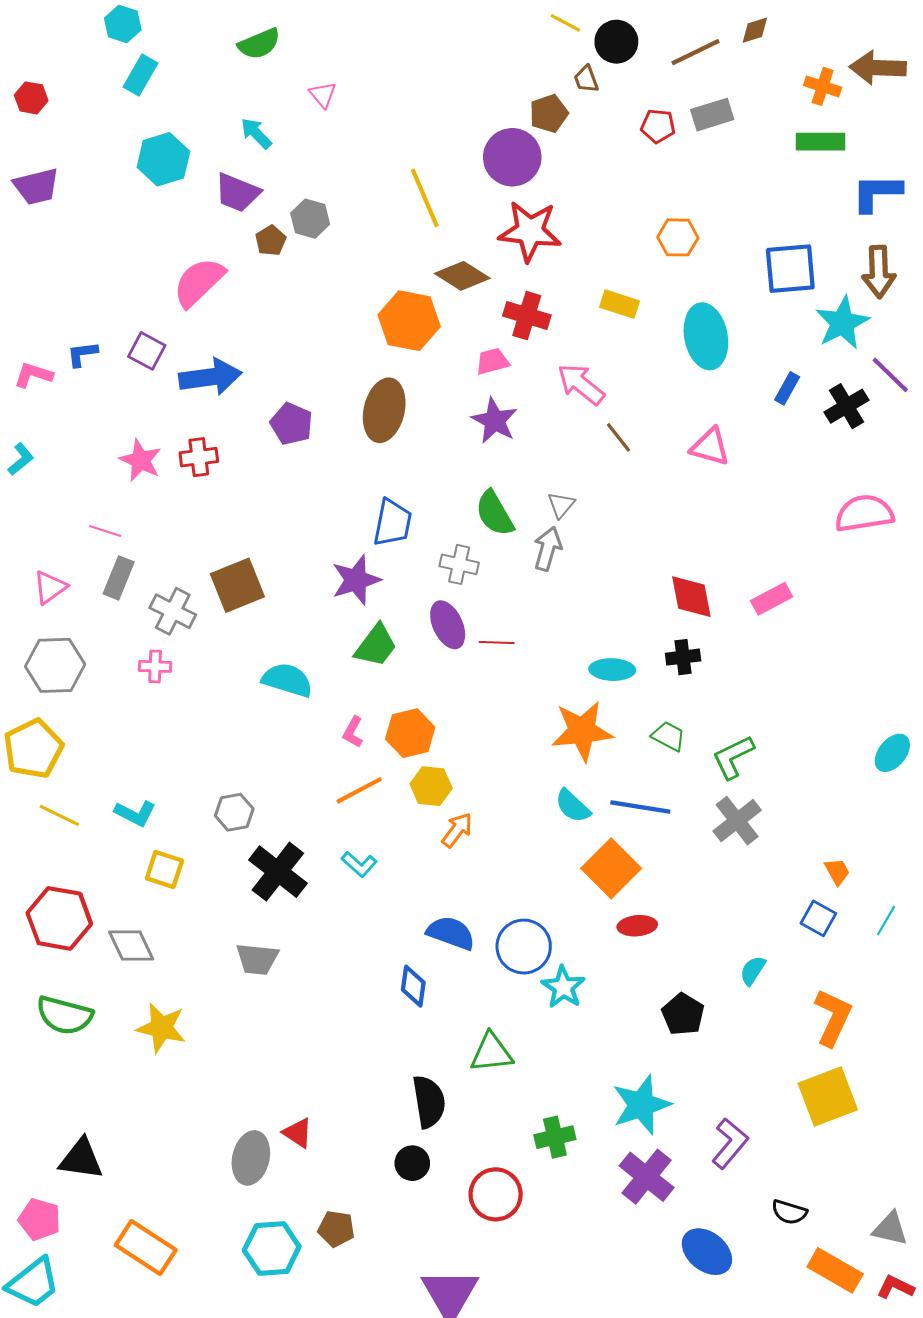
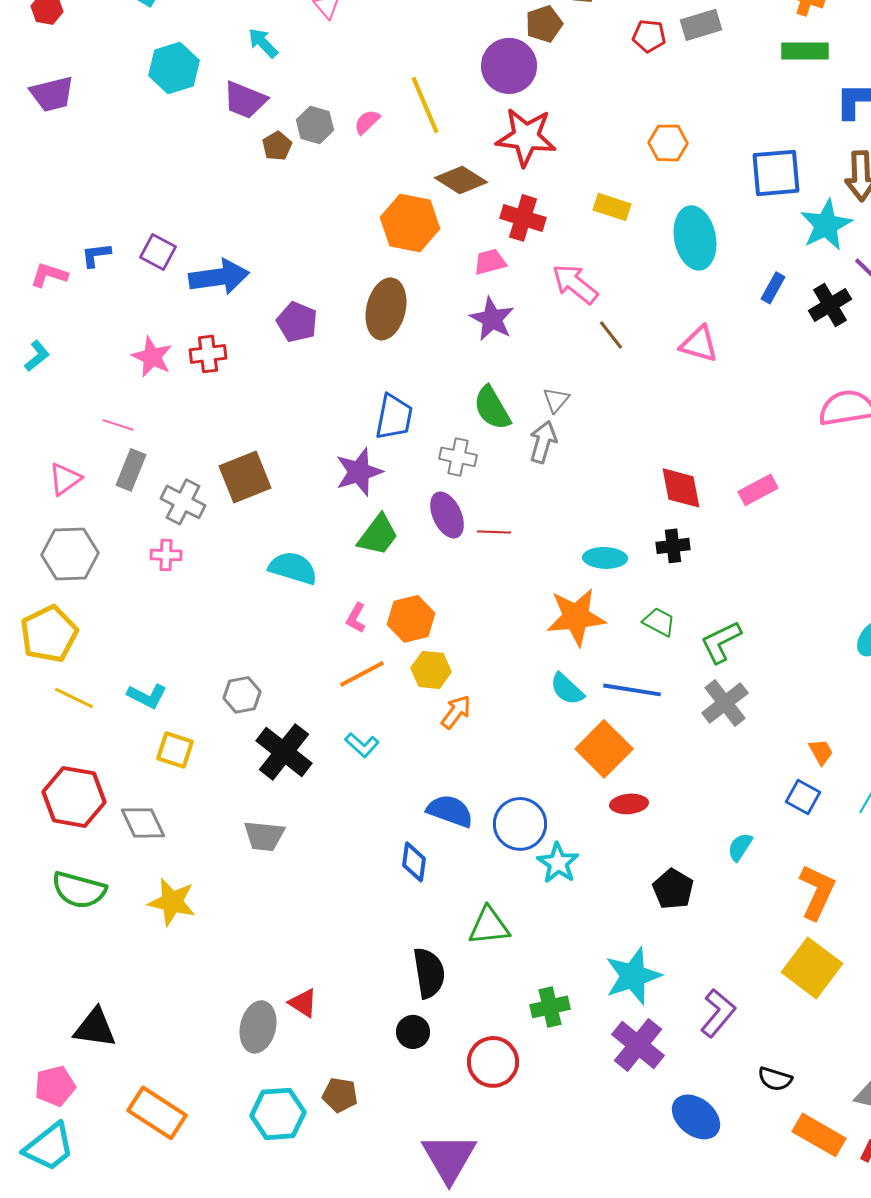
pink semicircle: (199, 282) -> (367, 122), moved, size x0.5
yellow square: (828, 1096) -> (812, 968), turned -32
pink pentagon: (39, 1219) -> (55, 1086), turned -30

